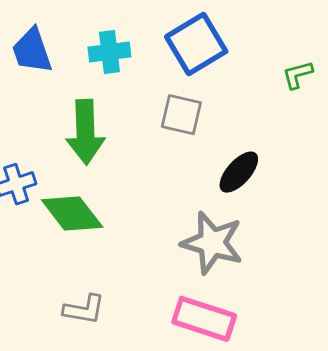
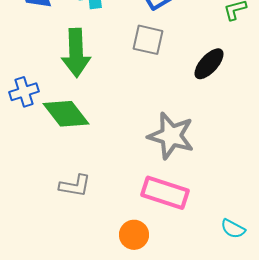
black ellipse: (239, 172) -> (209, 64), moved

